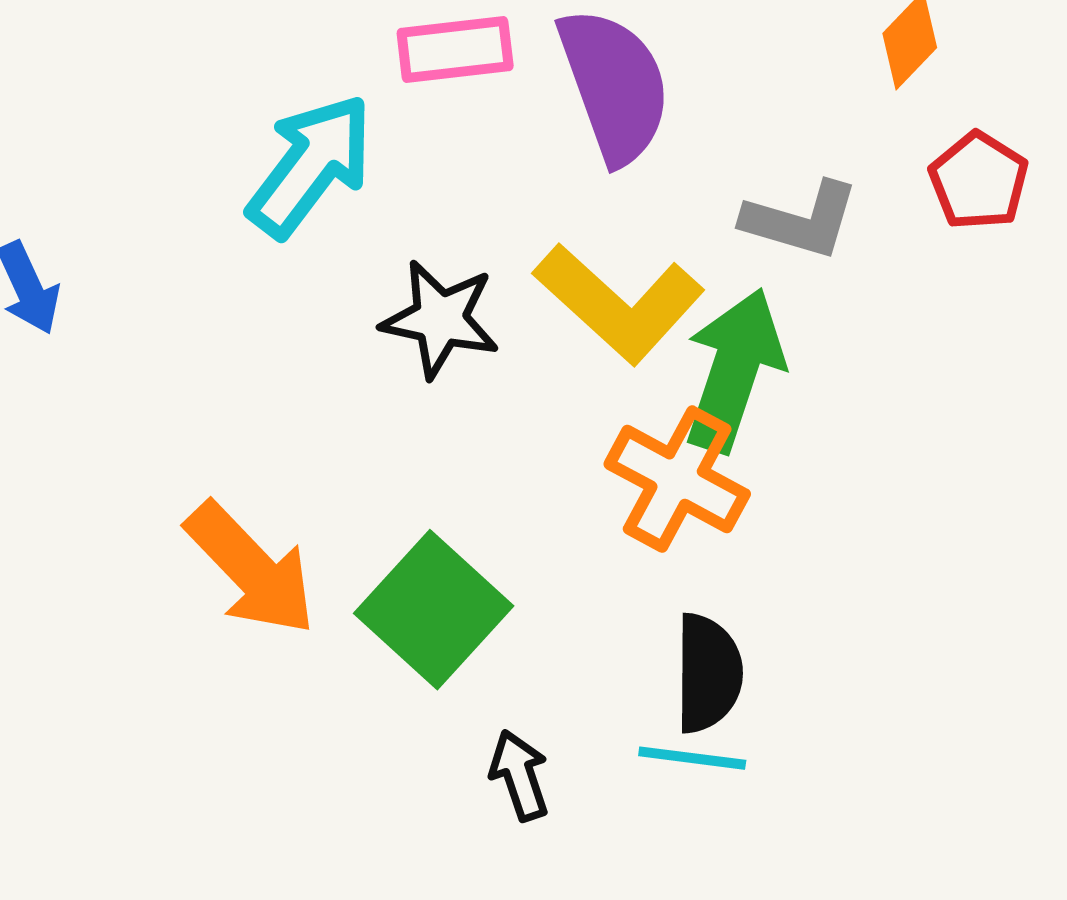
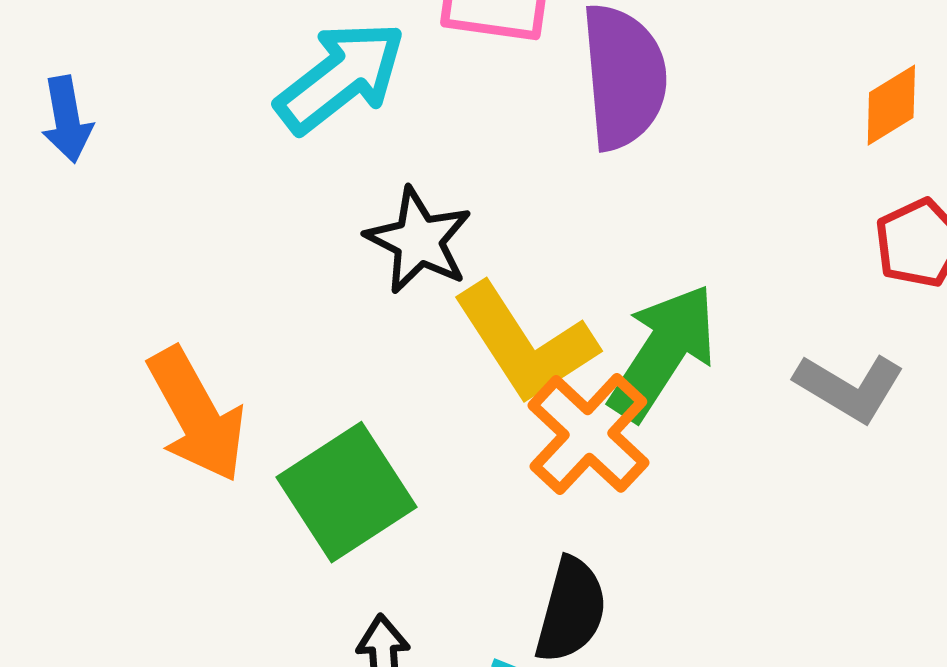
gray L-shape: (801, 220) -> (849, 388), moved
yellow L-shape: (619, 303) -> (525, 343), moved

